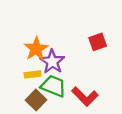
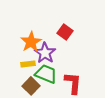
red square: (98, 42) -> (65, 32), moved, turned -35
red L-shape: (85, 96) -> (73, 83), turned -130

